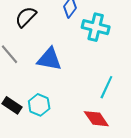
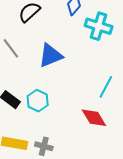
blue triangle: (49, 59) -> (50, 56), turned -36

